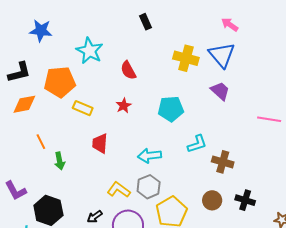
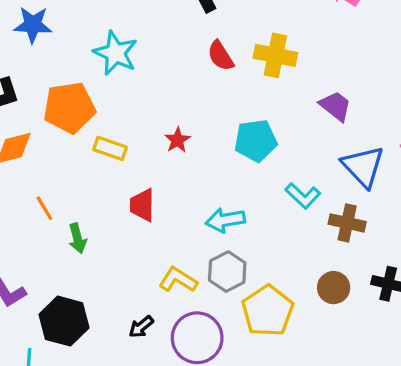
blue triangle: (222, 55) -> (363, 166), moved
red semicircle: (128, 70) -> (221, 56), moved
cyan L-shape: (197, 144) -> (303, 196), turned 65

